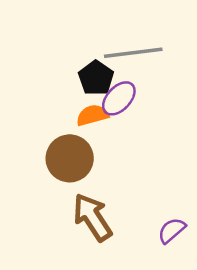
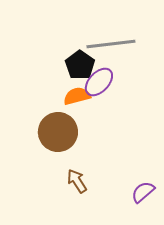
brown arrow: (92, 217) -> (77, 181), size x0.6

